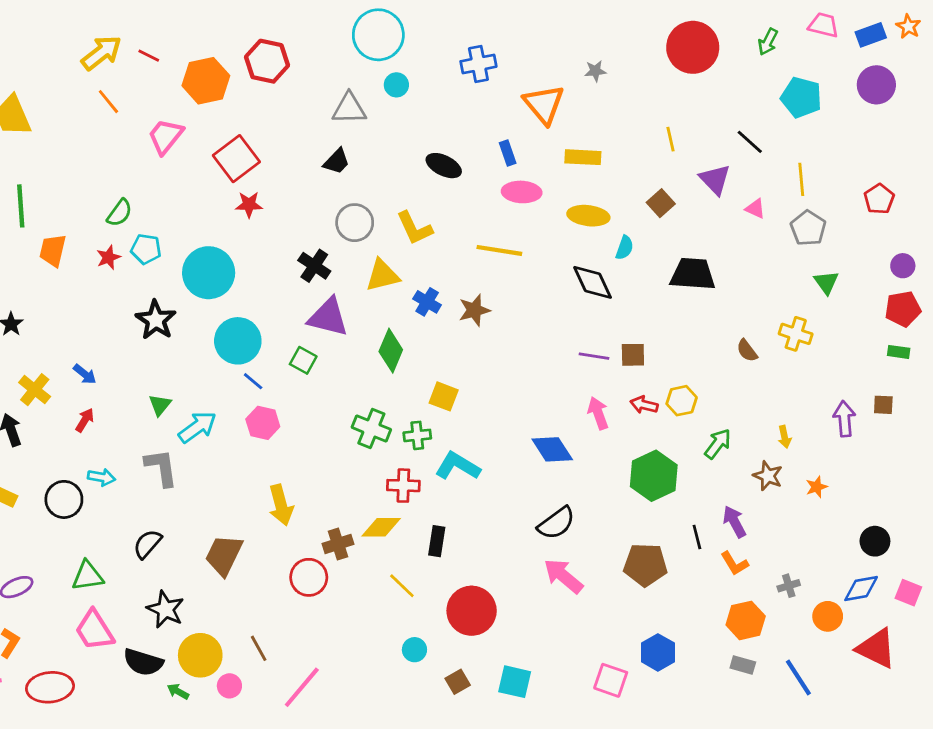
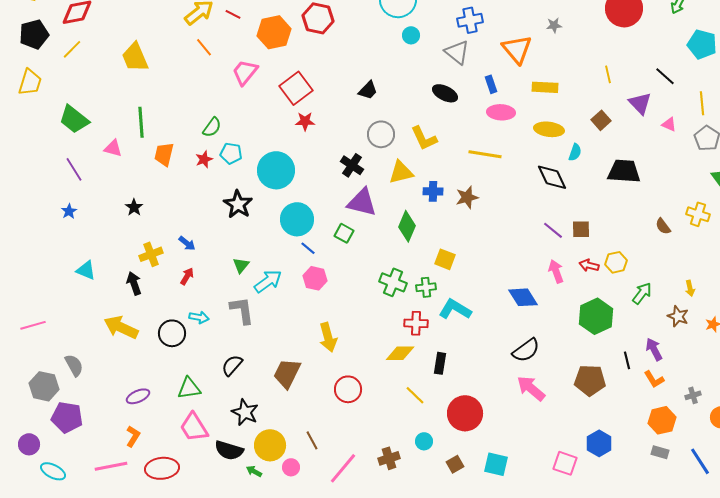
gray triangle: (349, 109) -> (457, 52), moved, turned 40
blue cross: (427, 302) -> (433, 191), turned -30
purple line: (594, 356) -> (553, 230), turned 30
yellow cross: (35, 390) -> (151, 254), turned 30
brown cross: (338, 544) -> (389, 458), moved

